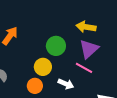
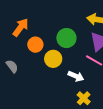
orange circle: (35, 86) -> (35, 45), moved

